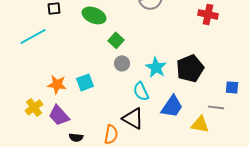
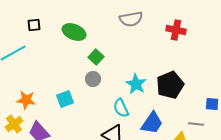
red cross: (208, 14) -> (176, 30), moved
gray circle: (122, 63) -> (93, 79), moved
orange star: (57, 84) -> (26, 100), moved

